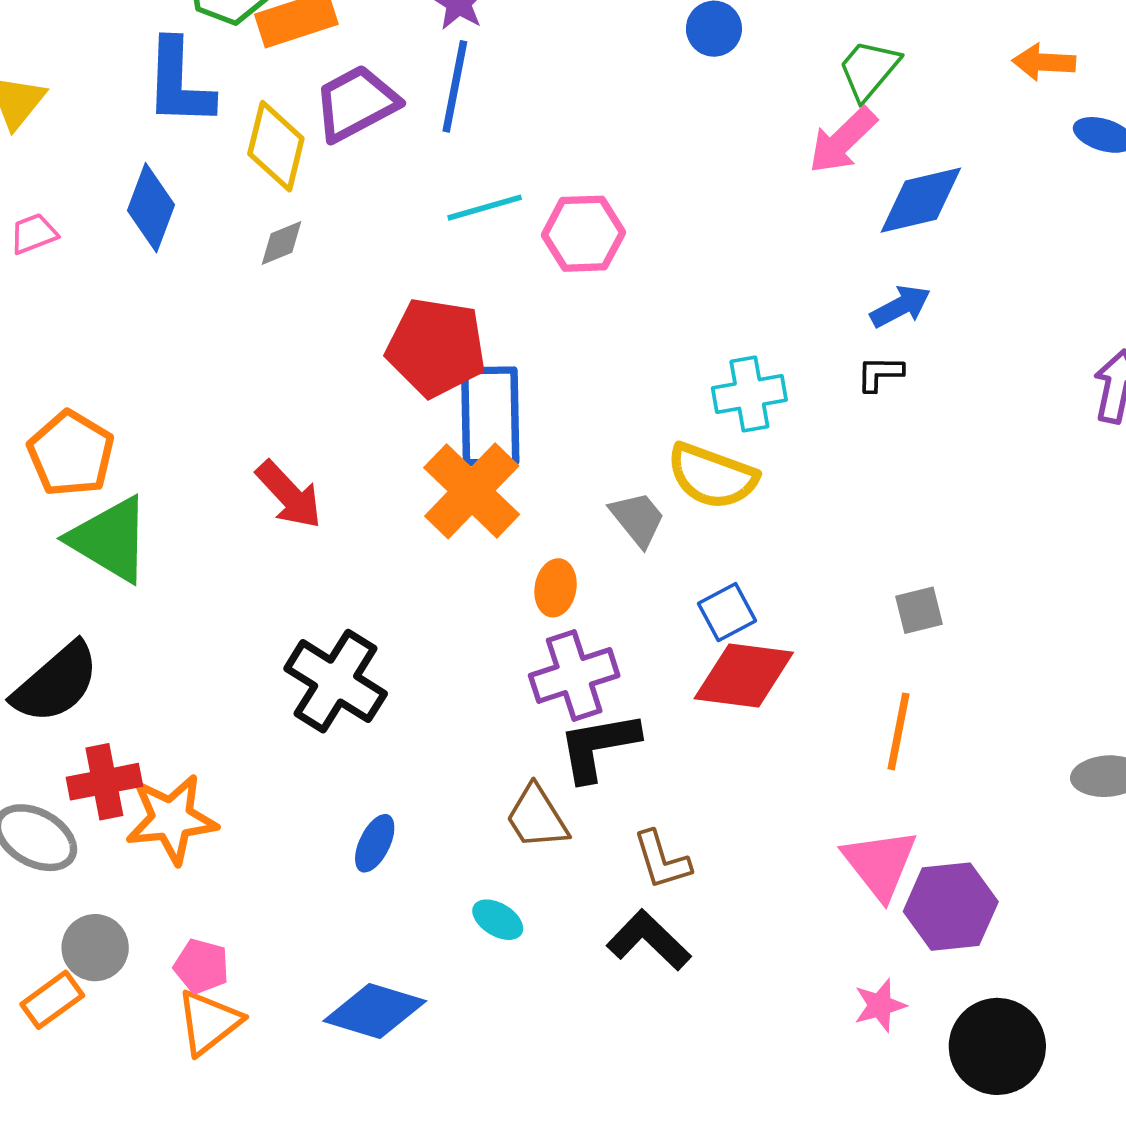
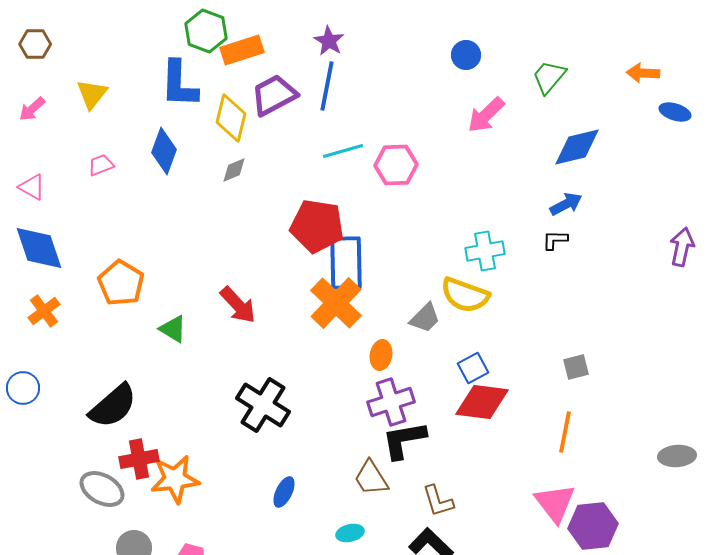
pink arrow: (843, 140) -> (486, 115), moved
gray trapezoid: (638, 519) -> (425, 318), turned 84
green triangle: (110, 539) -> (173, 329), moved, size x0.6
cyan ellipse: (498, 920) -> (350, 533), turned -44

